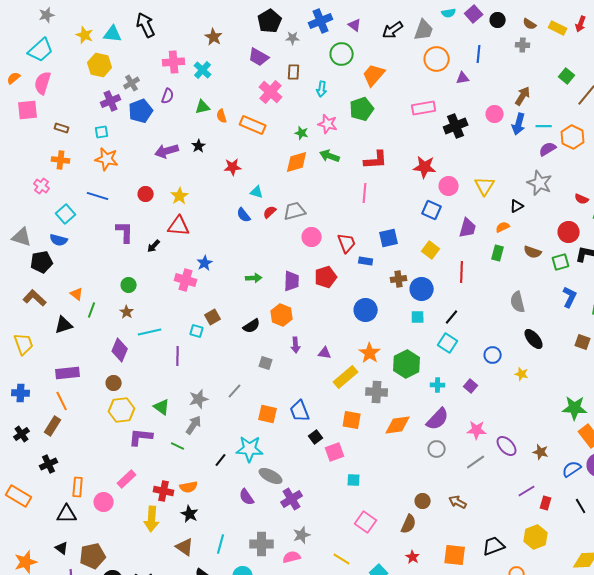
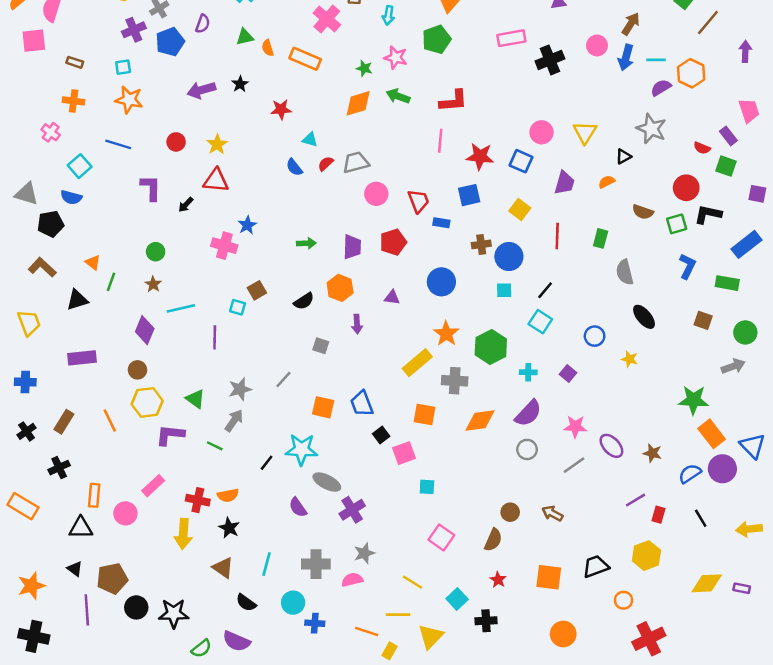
red star: (425, 167) -> (480, 156), moved
green rectangle: (498, 253) -> (601, 238), moved
purple triangle: (325, 353) -> (392, 298), moved
orange line: (62, 401) -> (110, 421), moved

